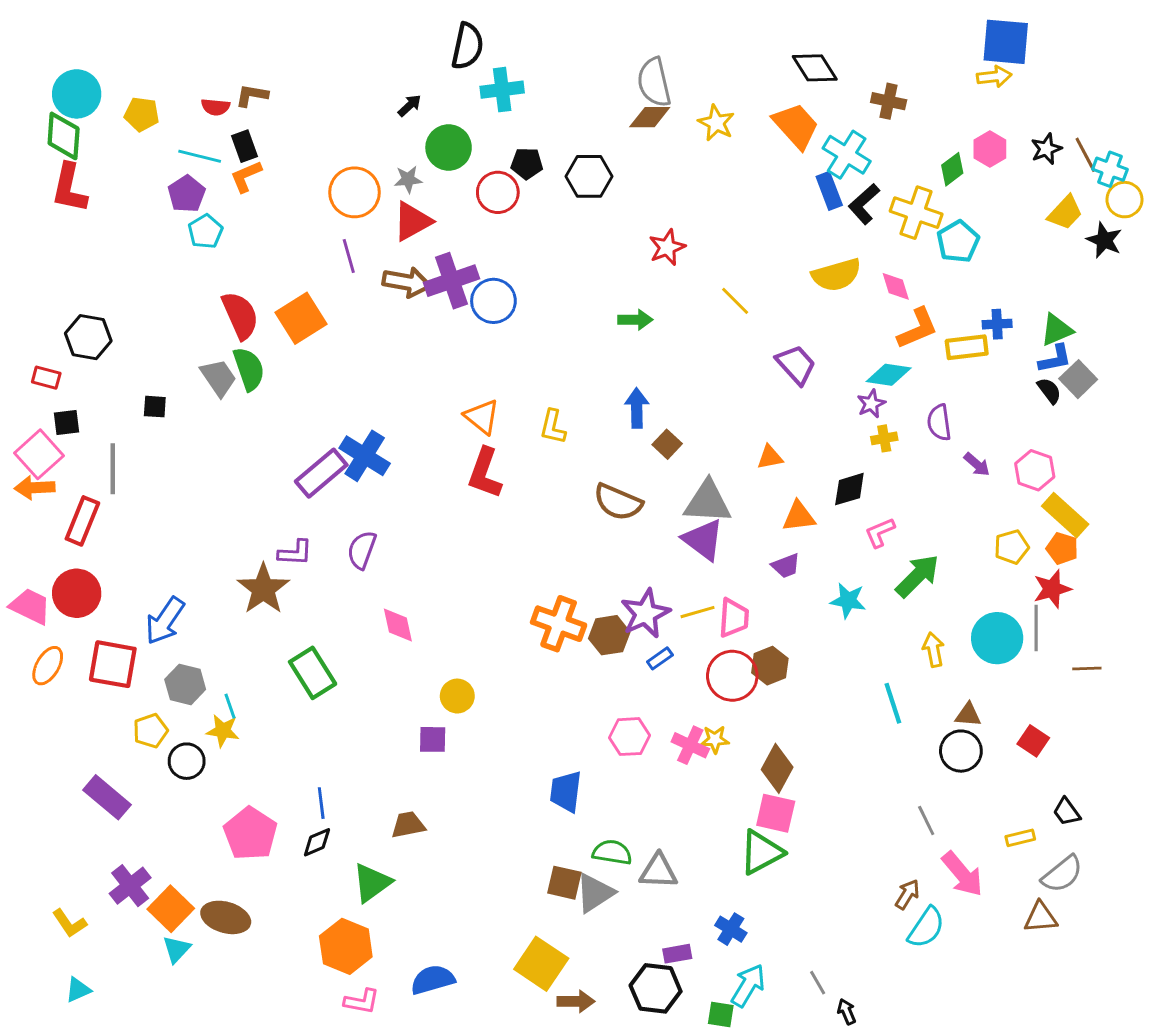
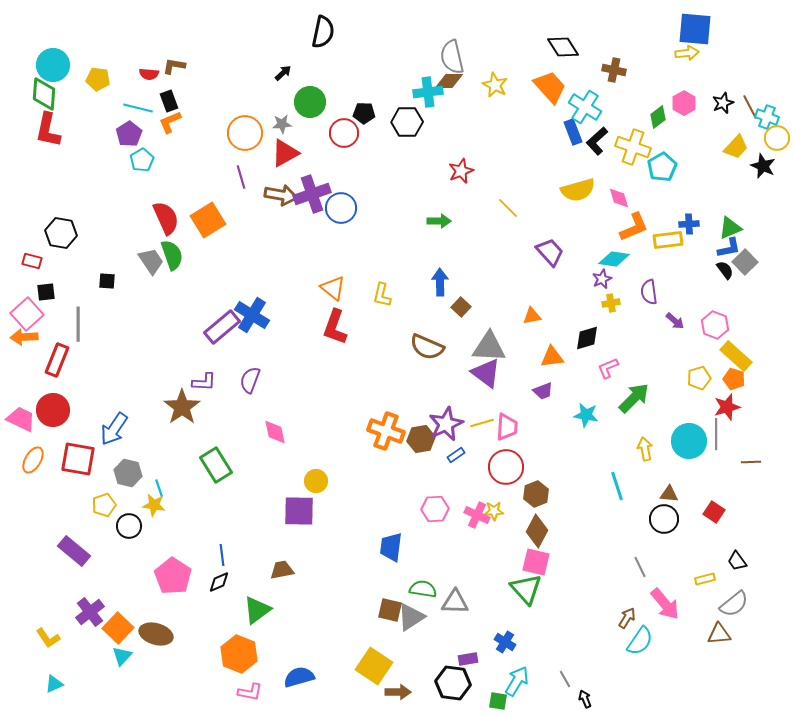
cyan cross: (502, 90) -> (428, 92), moved
brown hexagon: (770, 666) -> (536, 494), moved
purple square: (433, 739) -> (299, 511), size x1.6
green triangle: (761, 852) -> (526, 589), turned -44

